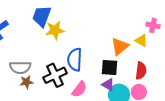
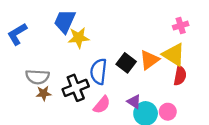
pink cross: (153, 25) -> (181, 26), moved, turned -32
yellow triangle: (141, 41) -> (174, 55), size x1.6
black square: (110, 67) -> (126, 63), moved, turned 30
red semicircle: (141, 71) -> (180, 76), moved

